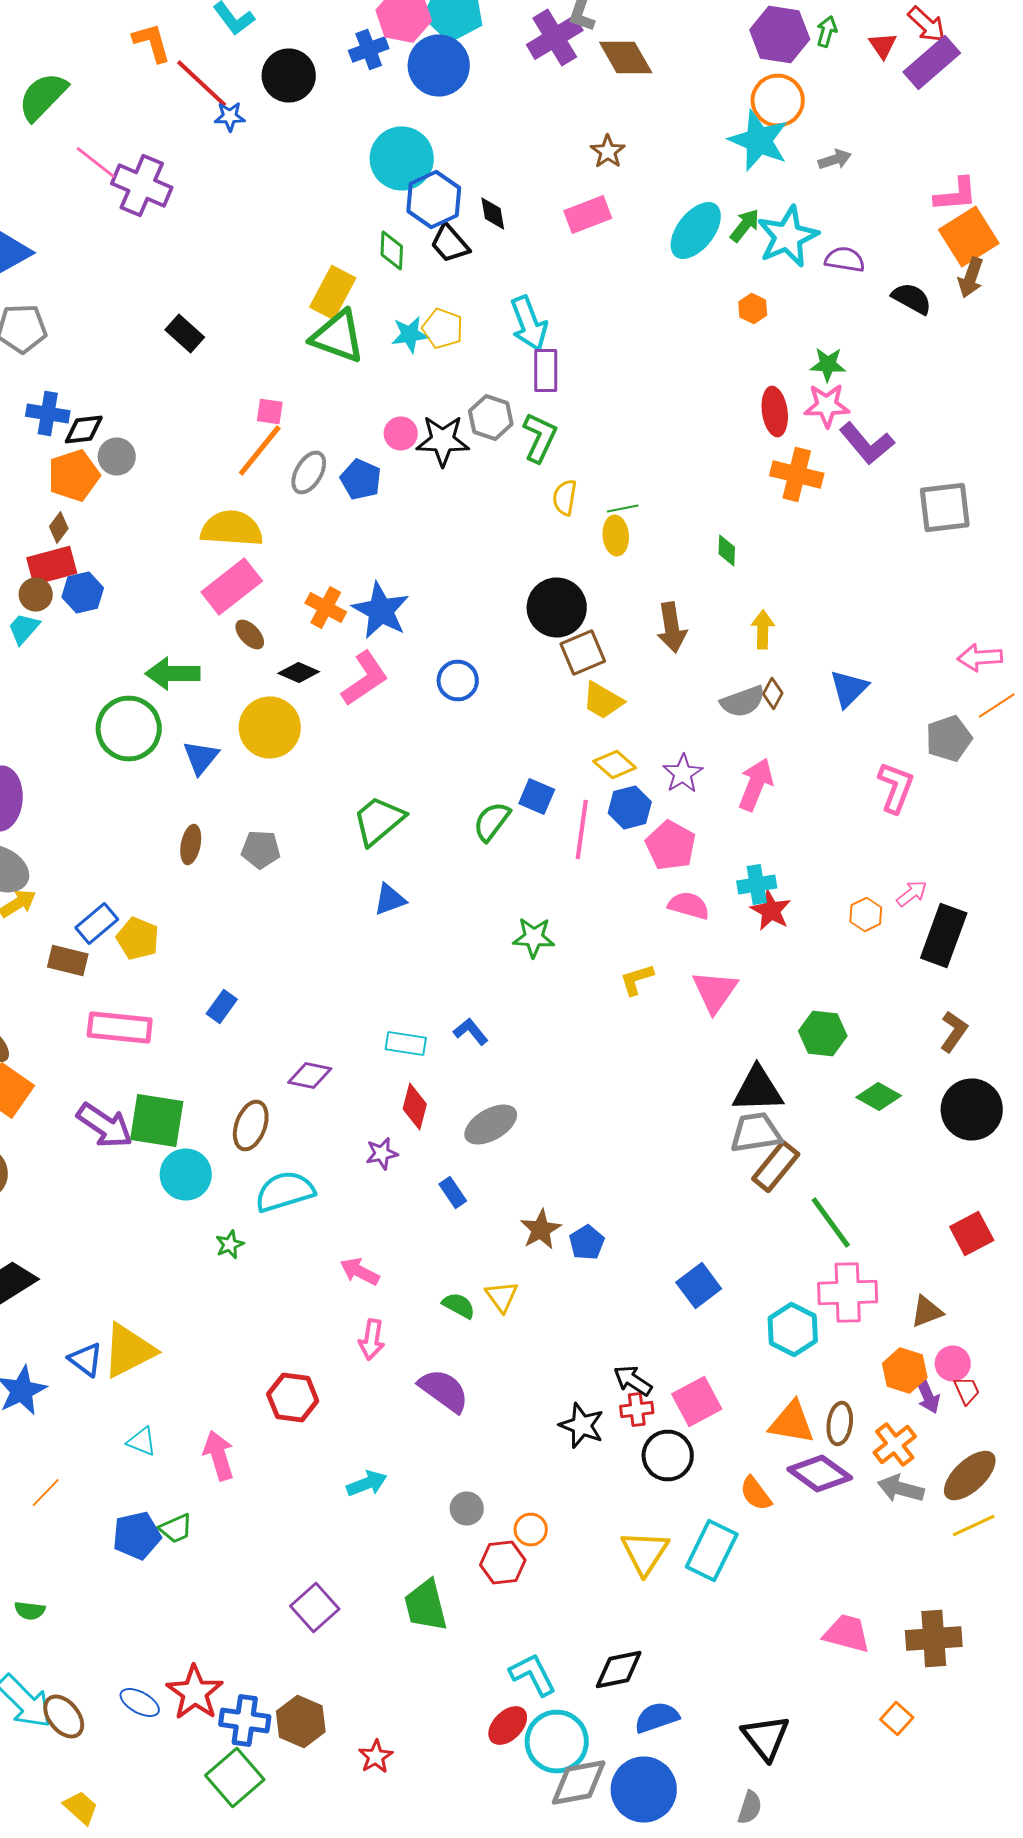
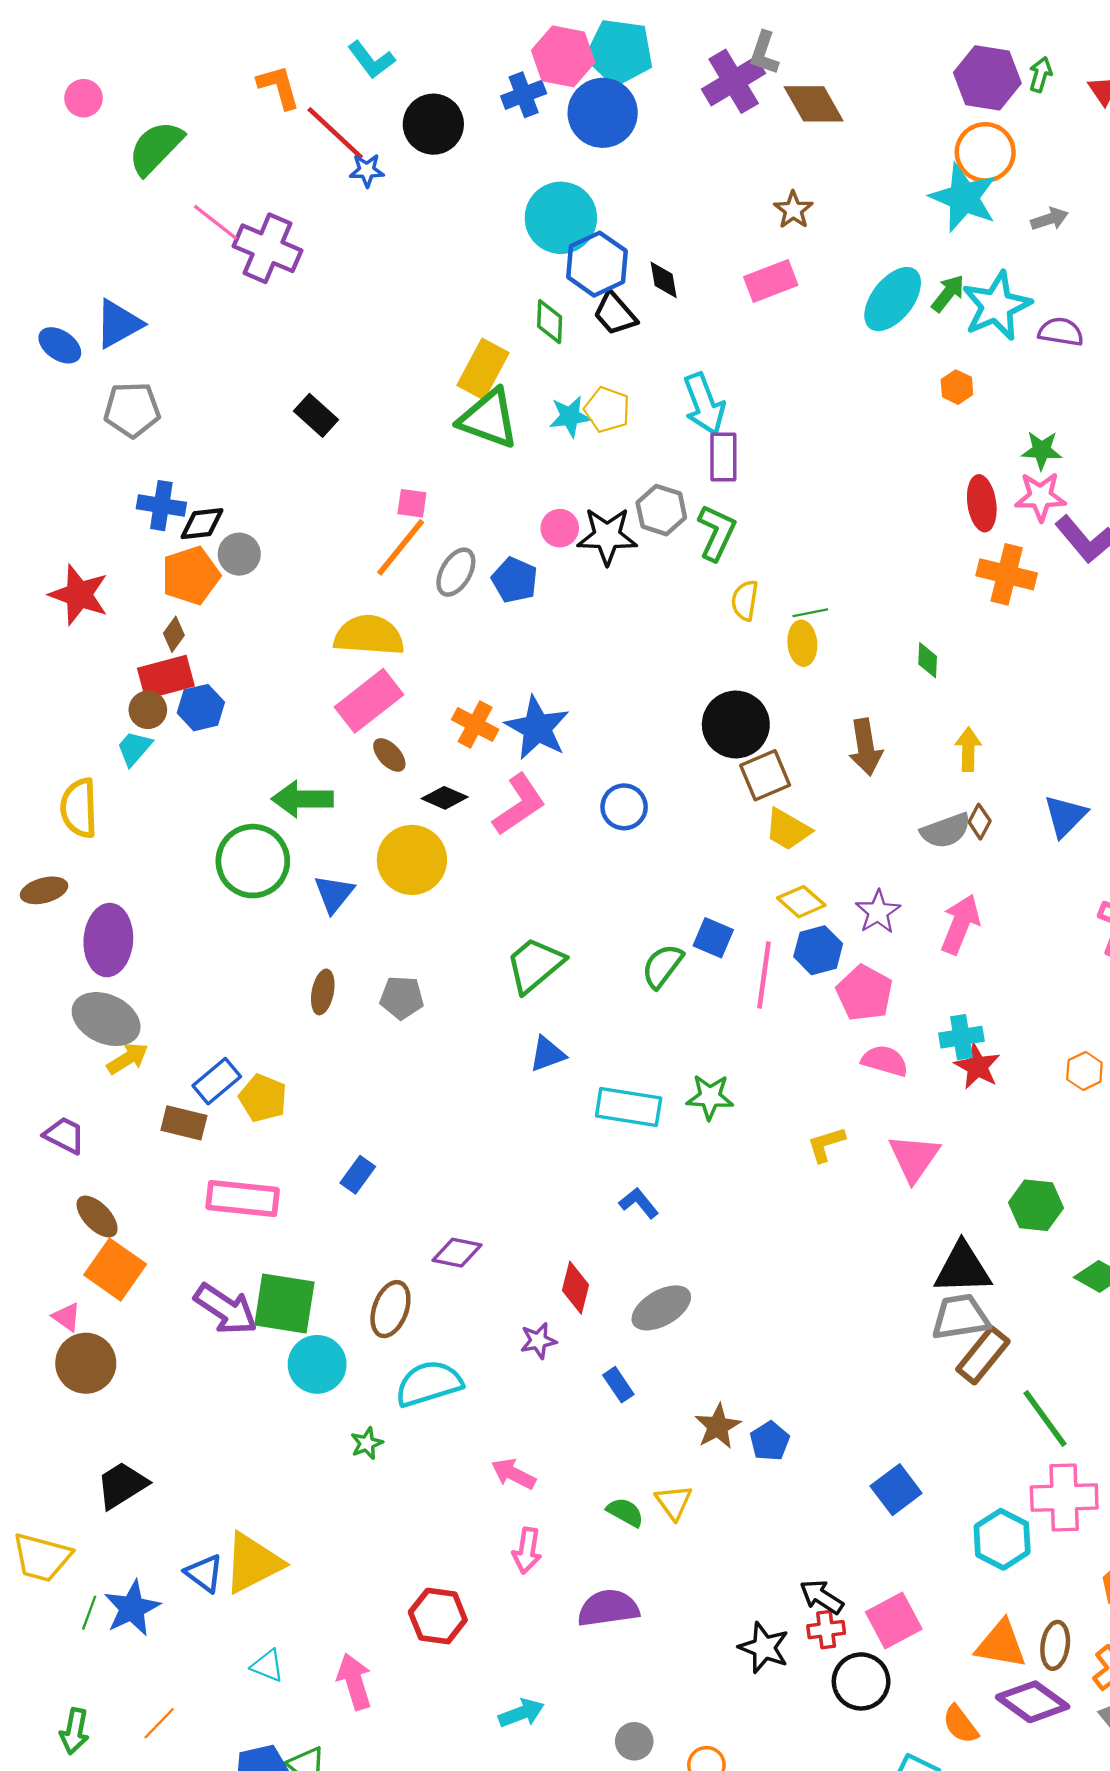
cyan rectangle: (406, 1044) -> (629, 1107), moved, size x1.4
purple semicircle: (444, 1390) -> (608, 1608), turned -44

